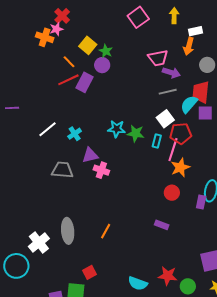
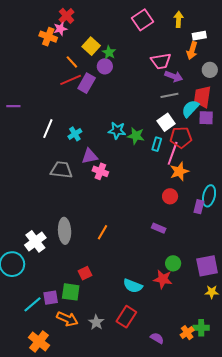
white line: (47, 129) -> (48, 129), turned -30
green circle: (188, 286) -> (173, 263), moved

